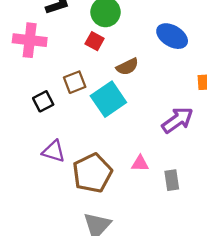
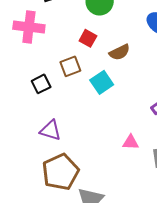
red square: (95, 41) -> (88, 38), moved
cyan square: (108, 99) -> (102, 82), size x0.7
brown pentagon: (92, 173) -> (60, 172), moved

